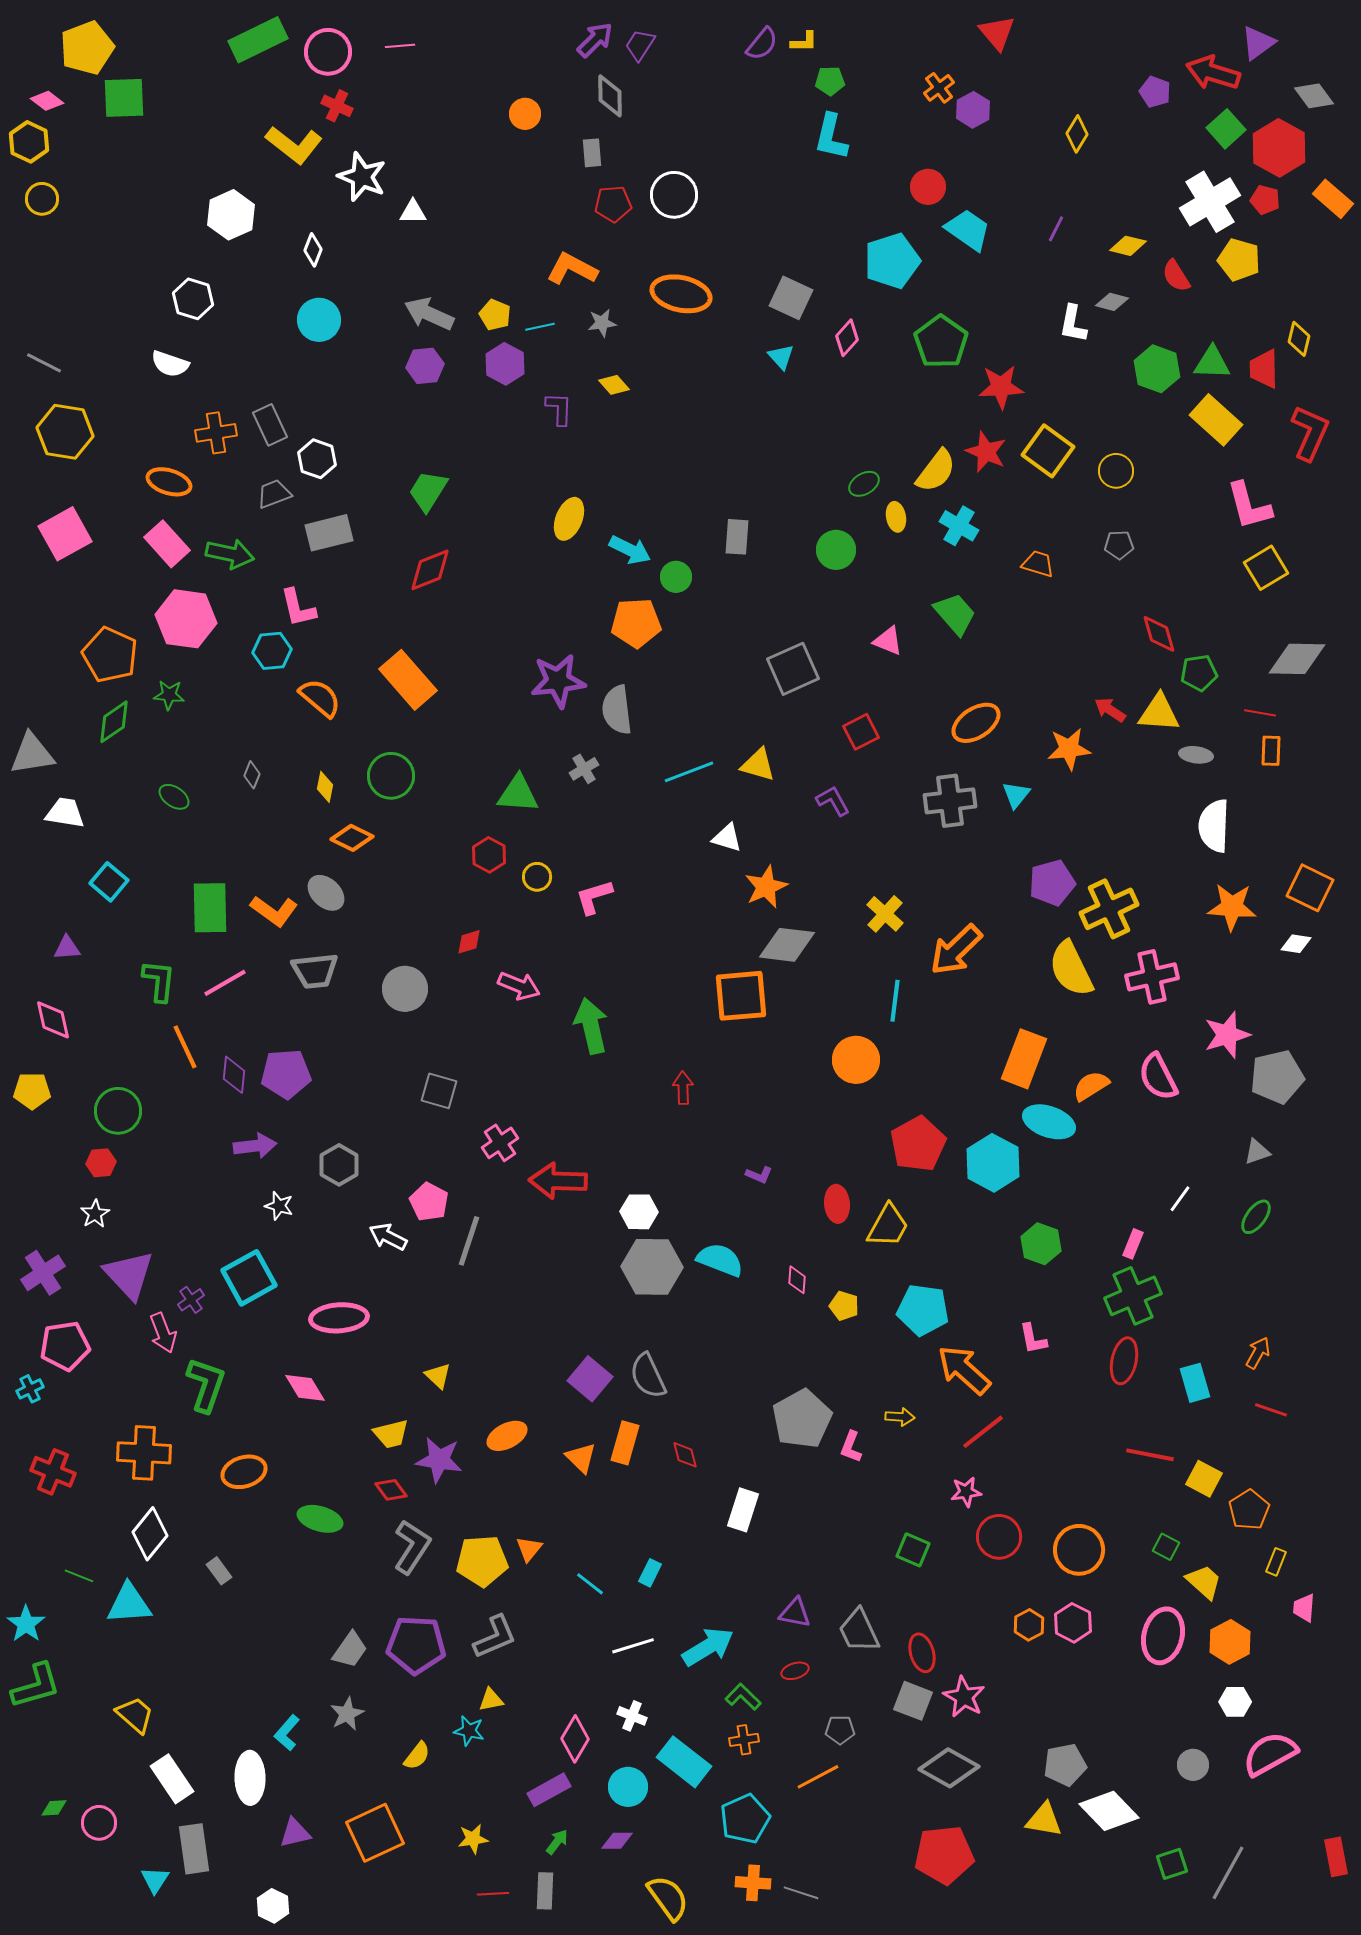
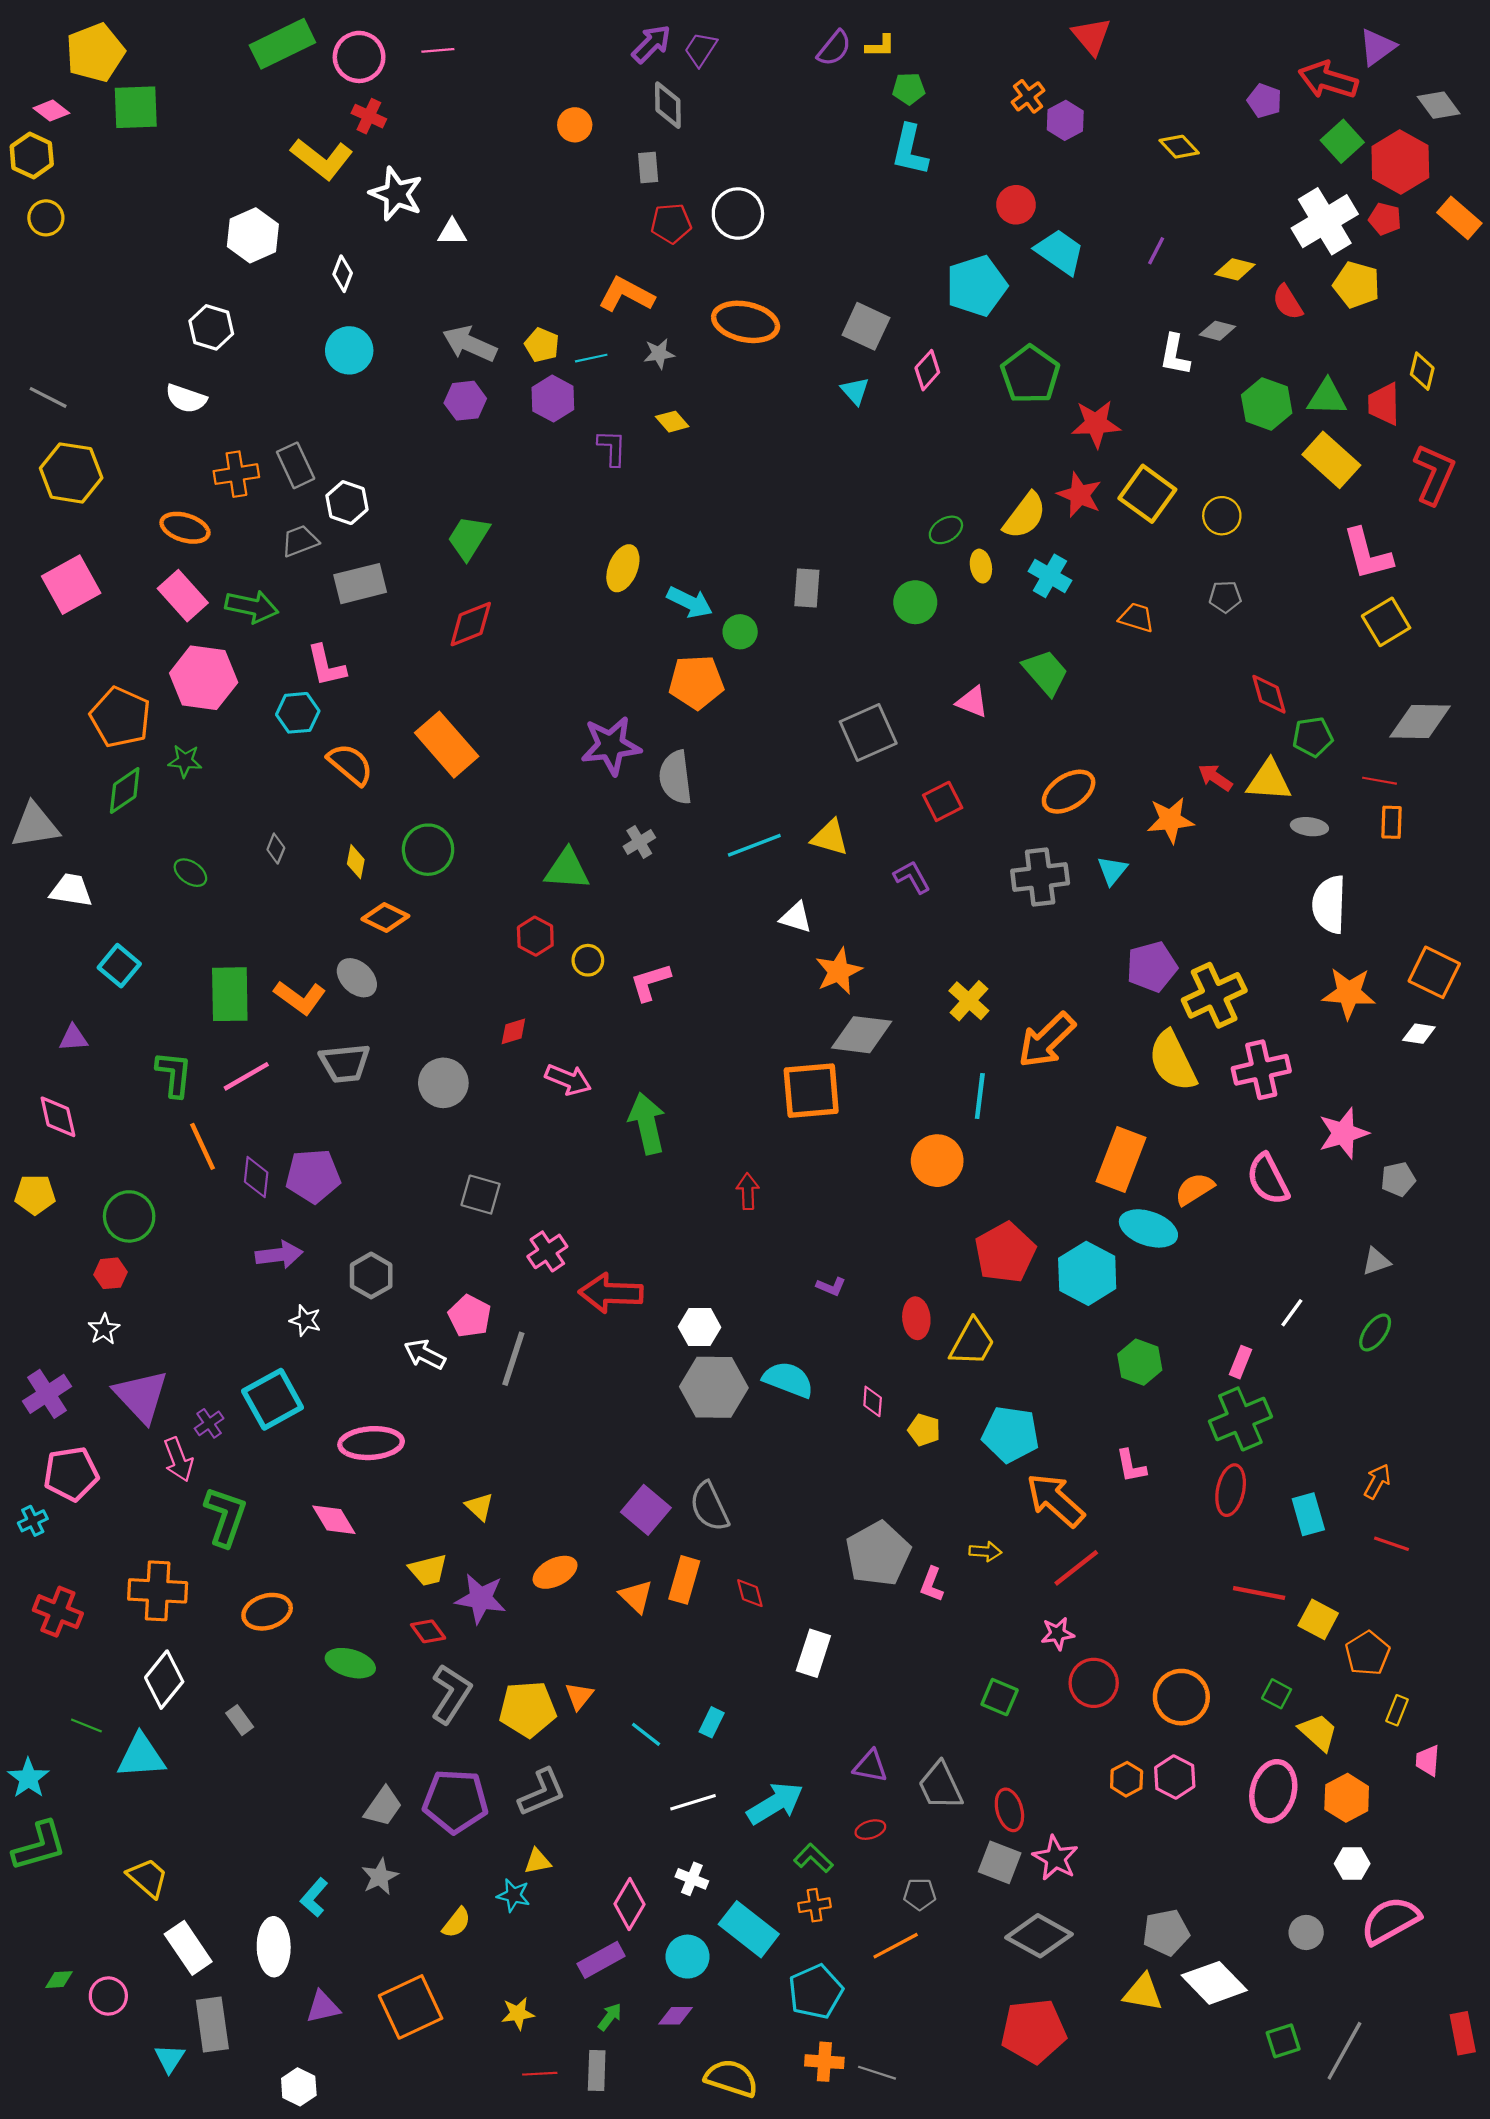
yellow diamond: (1077, 134) -> (1179, 147), turned -75
gray pentagon: (1277, 1077) -> (1398, 1179), size x0.6
yellow semicircle: (668, 1898) -> (731, 2078), turned -36

